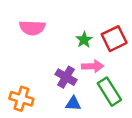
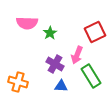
green star: (84, 40) -> (50, 33), moved
pink arrow: (92, 66) -> (77, 55), turned 114

